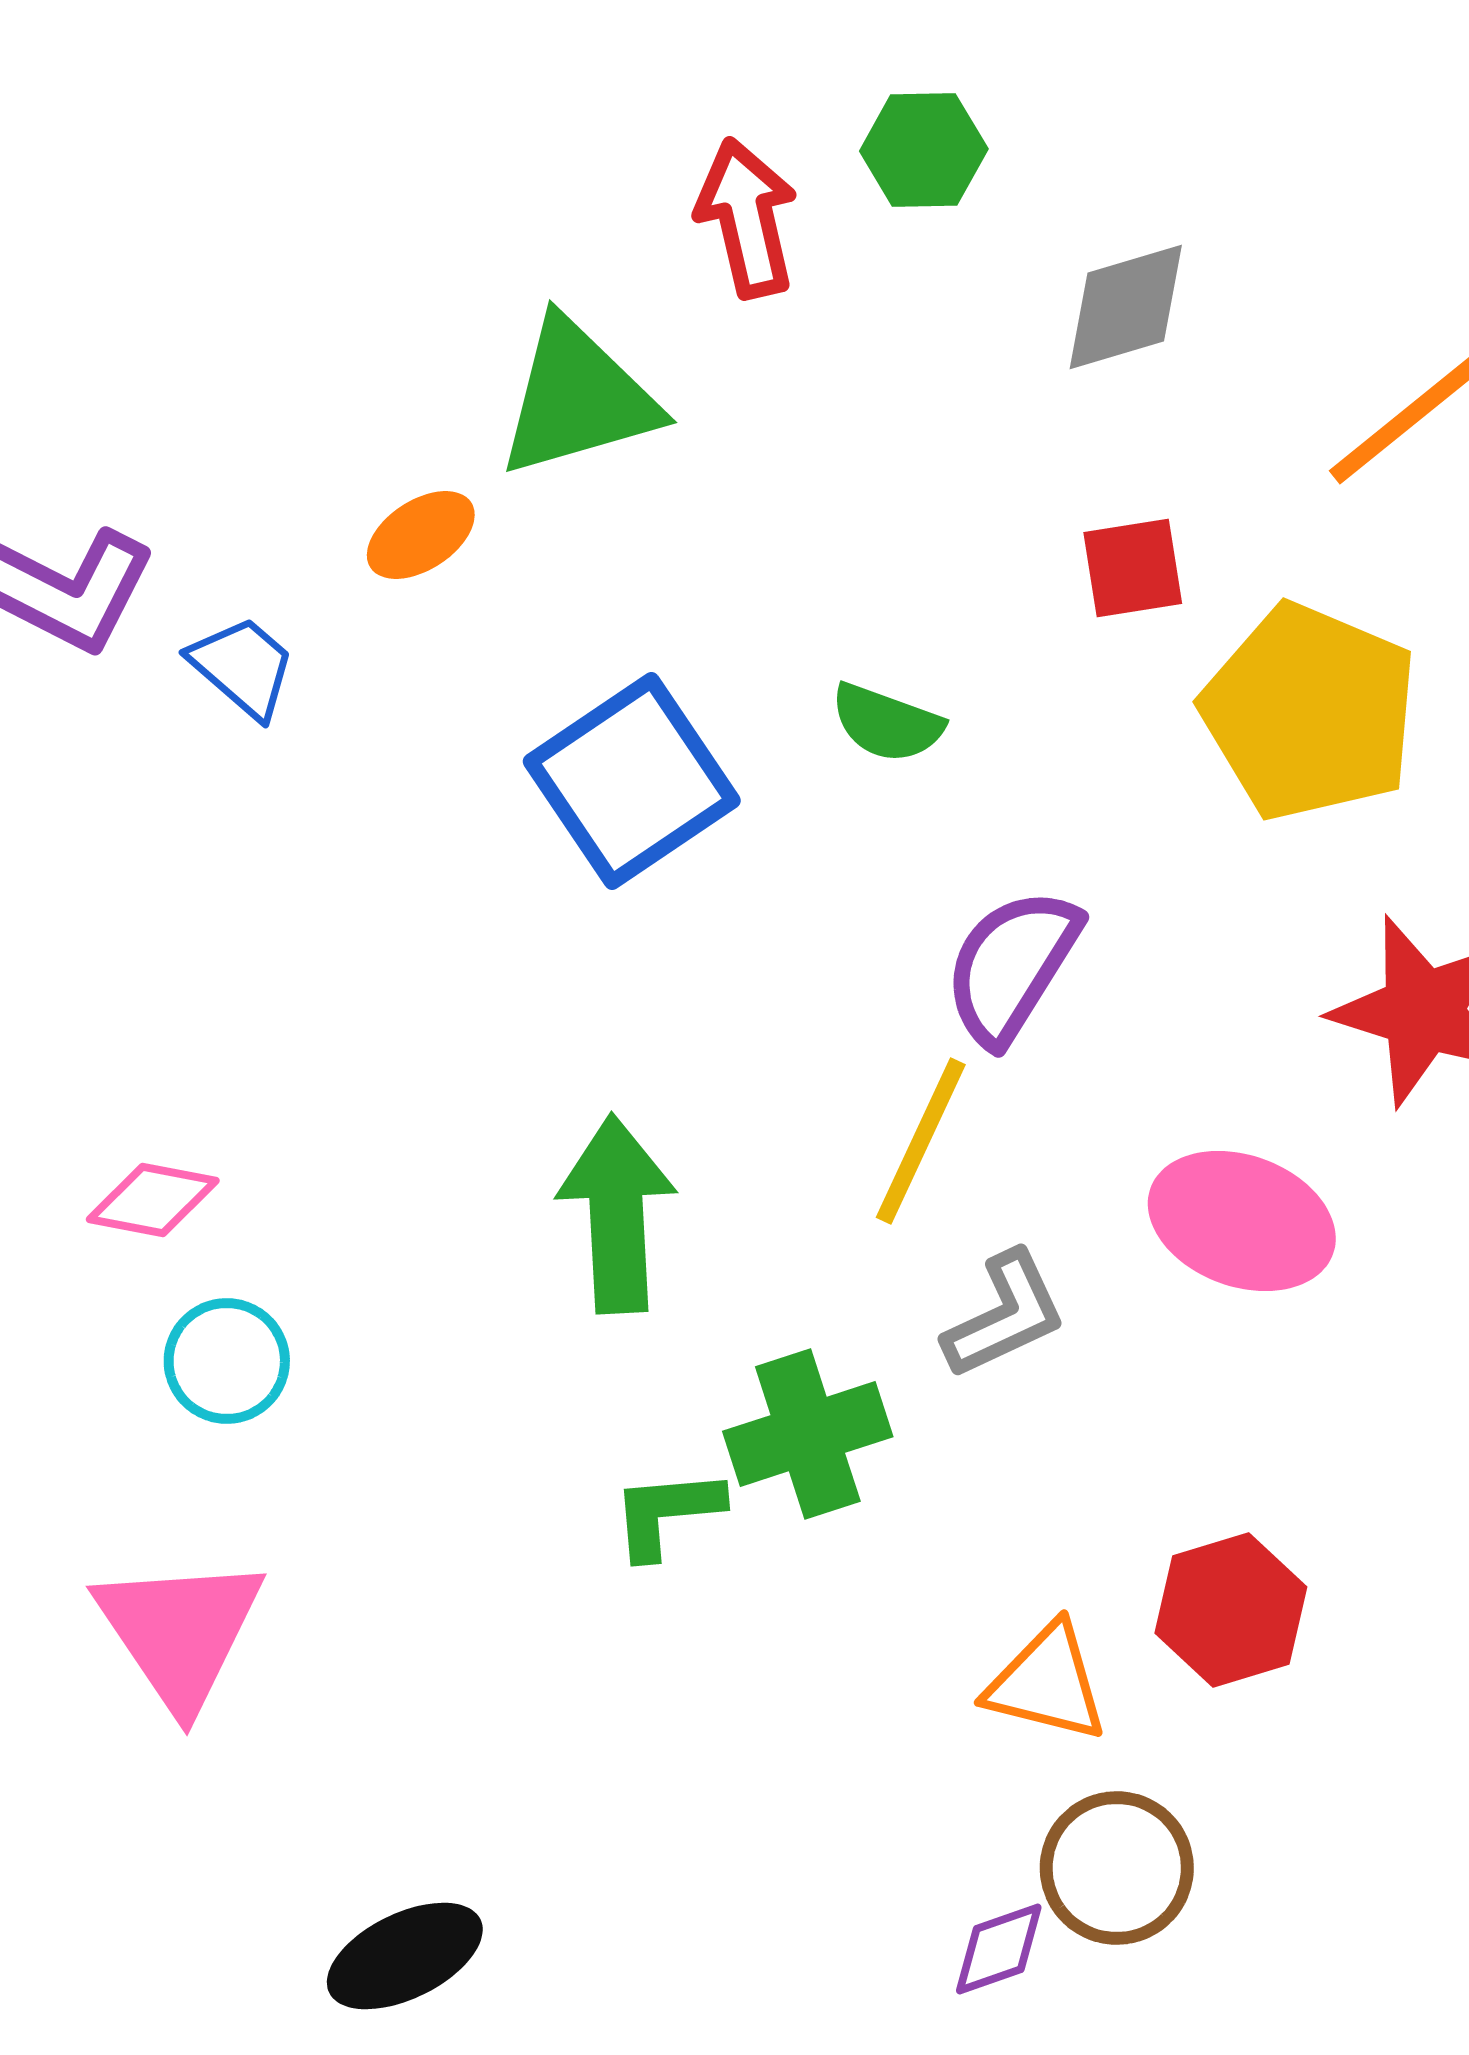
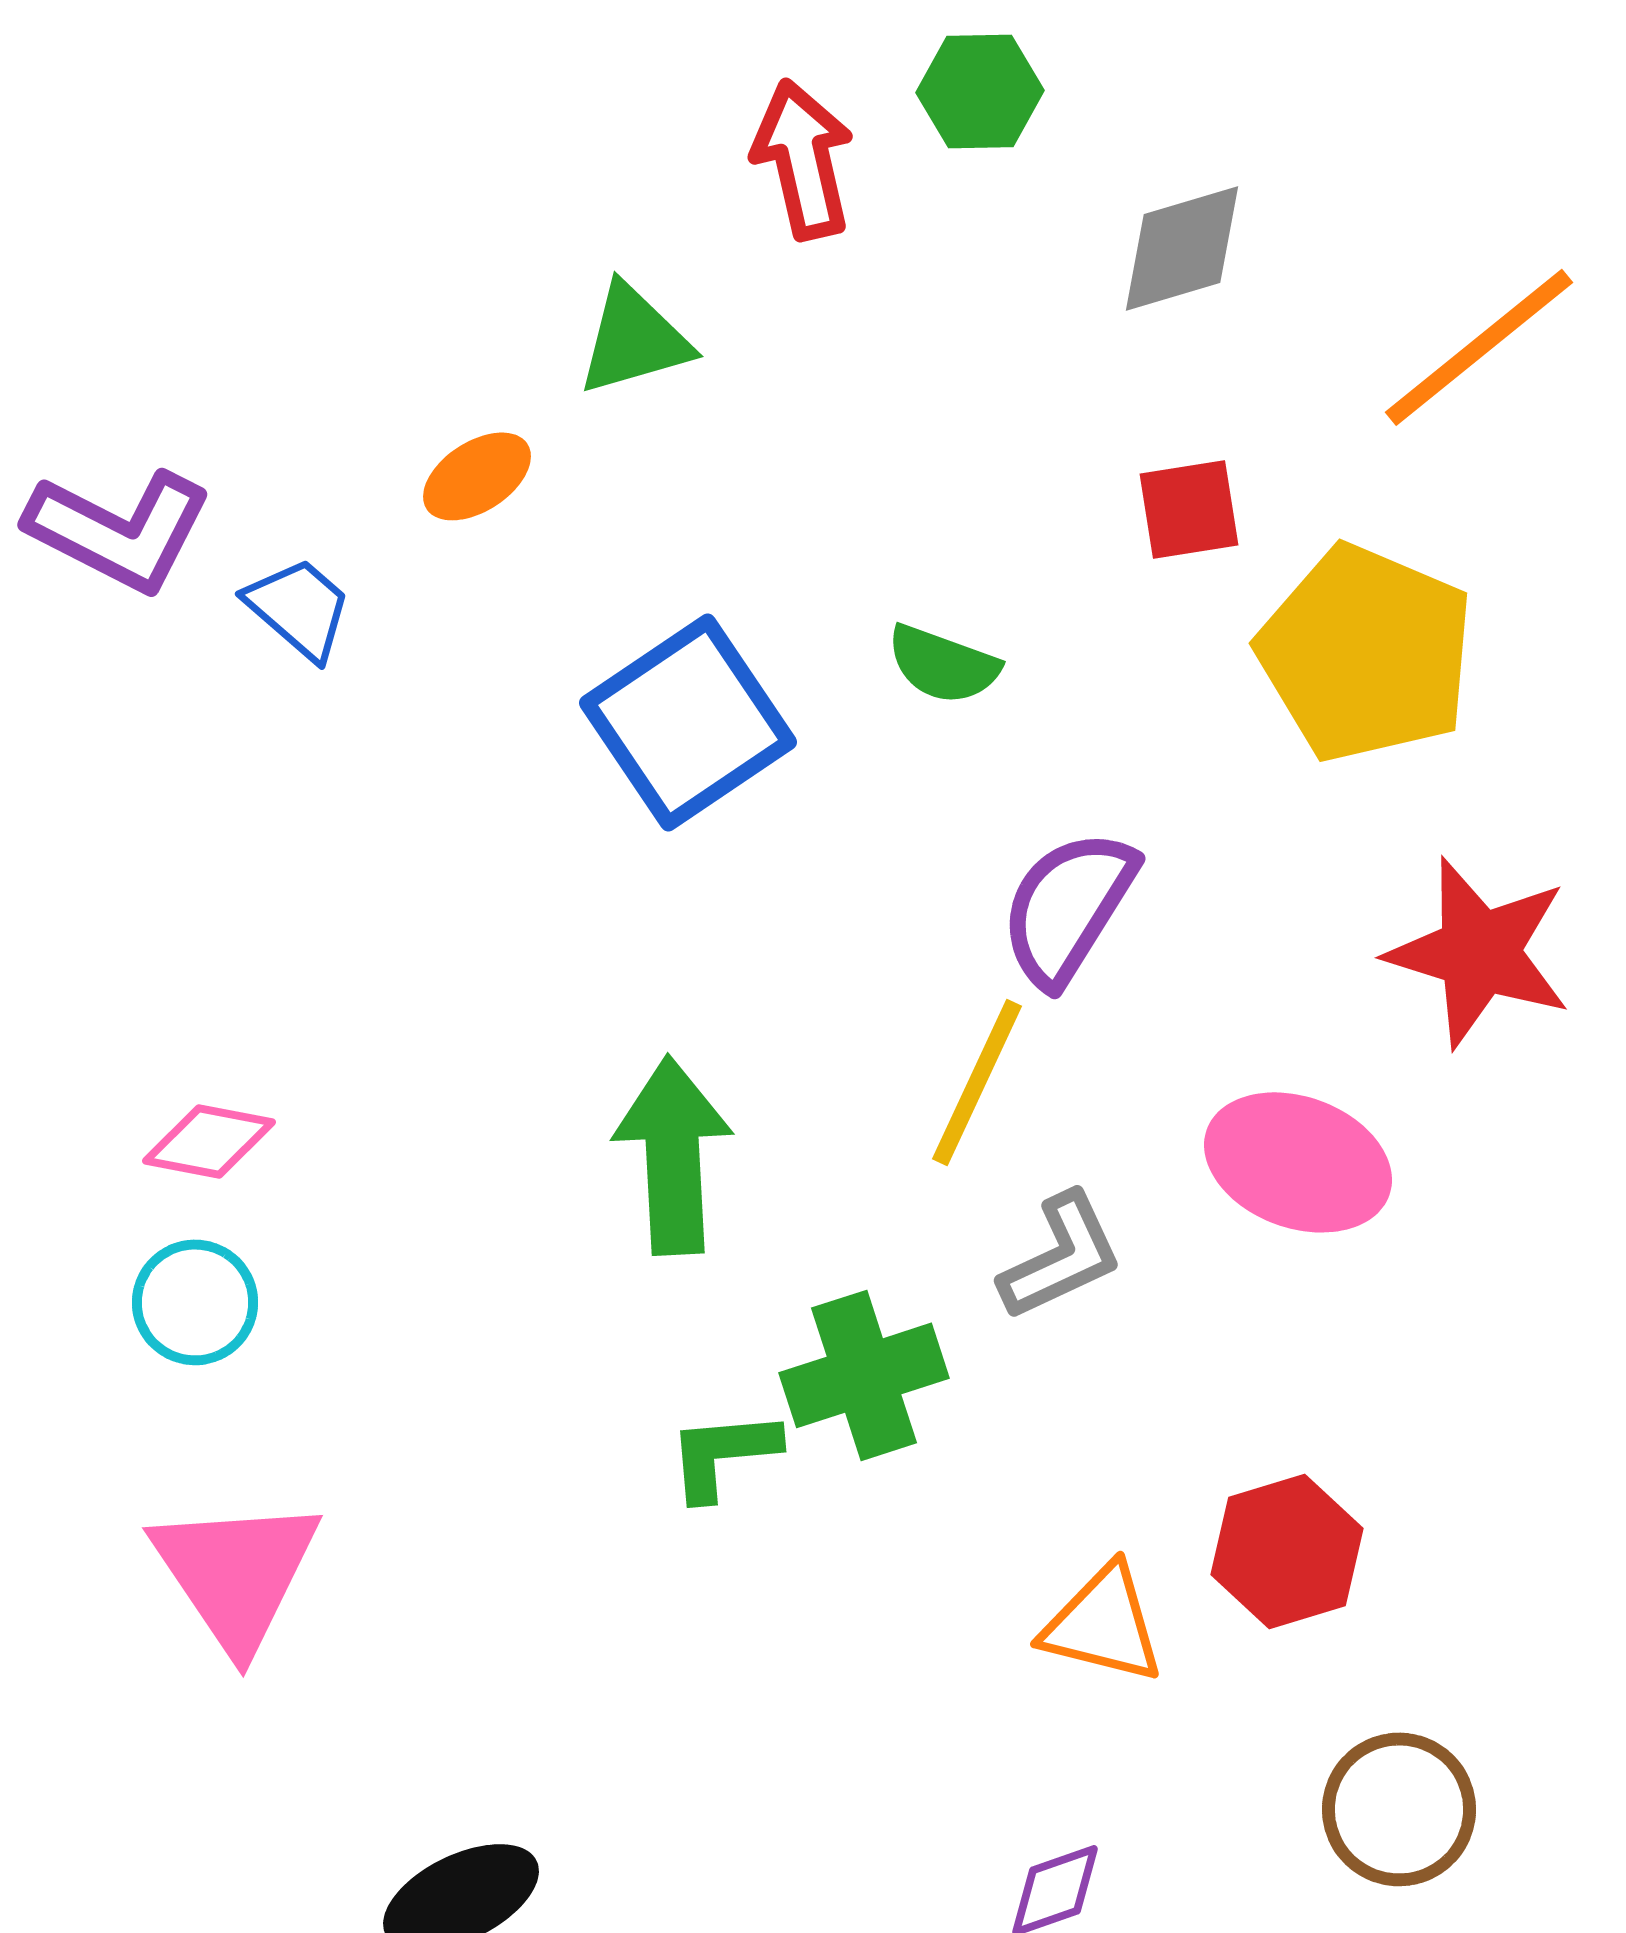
green triangle: (578, 398) -> (634, 339), size x0.7
cyan circle: (227, 1361) -> (195, 1302), moved
brown circle: (1117, 1868) -> (1399, 1809), moved

